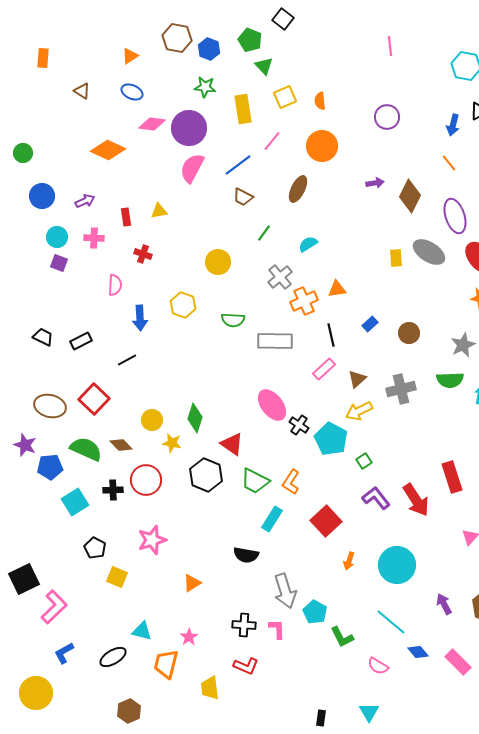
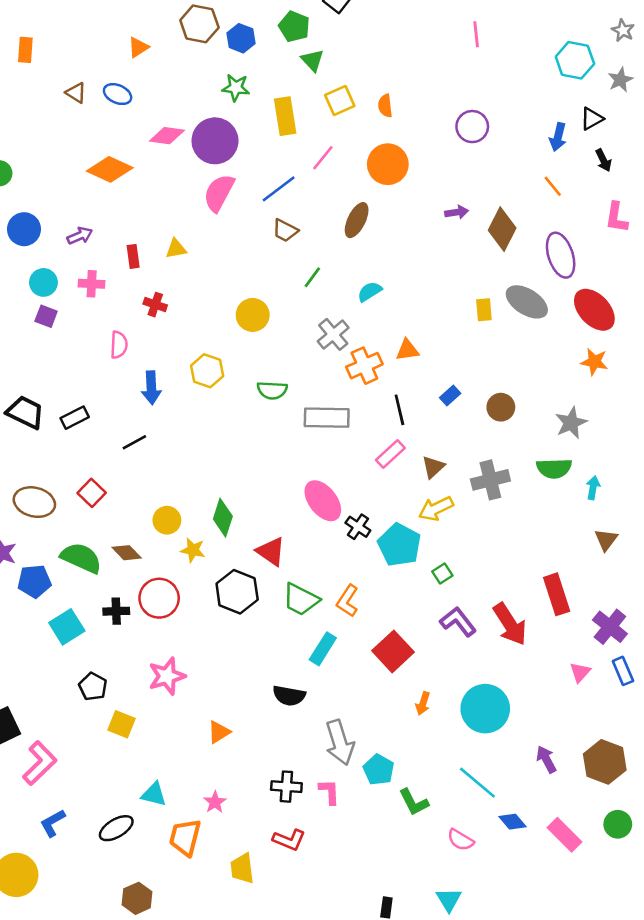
blue ellipse: (132, 92) -> (118, 94), moved
black trapezoid: (43, 337) -> (25, 412), size x1.4
red square: (94, 399) -> (92, 493), size x0.7

